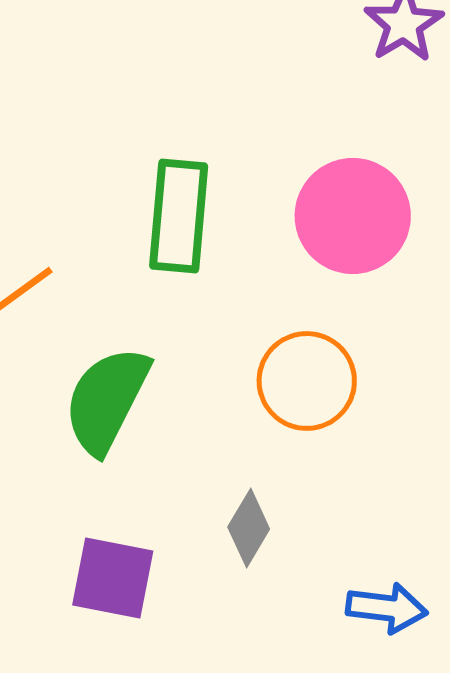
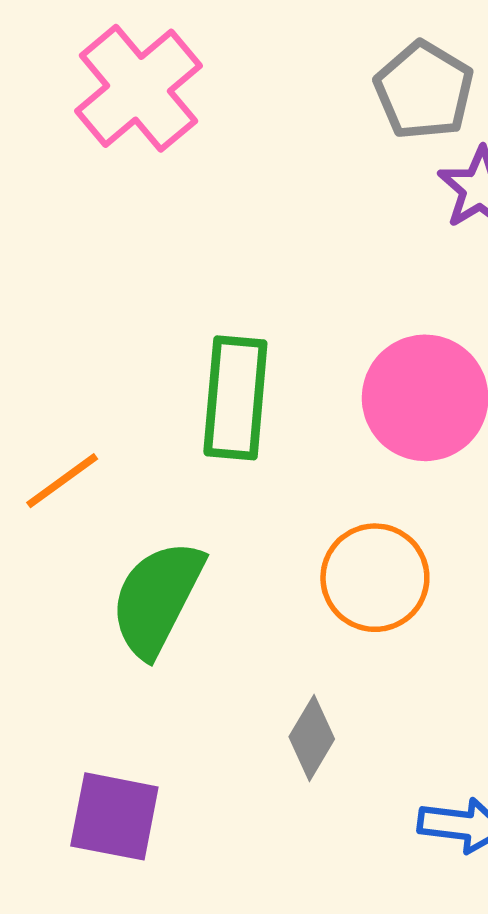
purple square: (113, 578) -> (114, 816), moved

